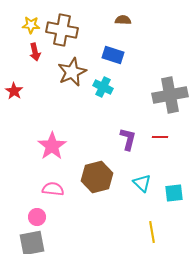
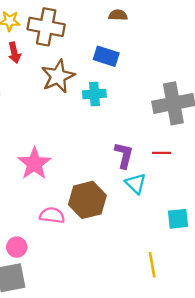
cyan cross: (103, 87) -> (94, 94), turned -30
cyan triangle: (142, 183) -> (136, 183), moved
pink semicircle: (53, 189) -> (52, 215), moved

